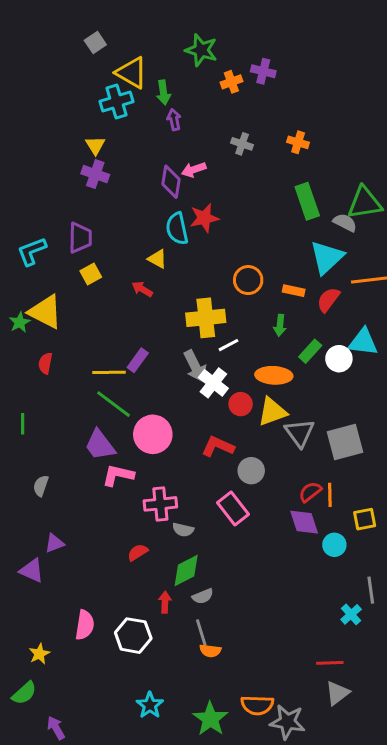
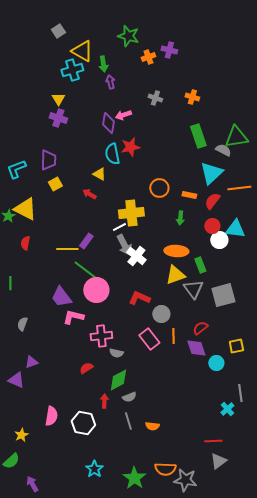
white line: (228, 345) -> (119, 227), moved
green rectangle: (310, 351) -> (200, 265), moved, turned -63
green line: (113, 404) -> (85, 270), moved
red circle: (241, 404) -> (212, 226), moved
orange line: (330, 495) -> (173, 336), moved
orange semicircle: (210, 651) -> (152, 426), moved

